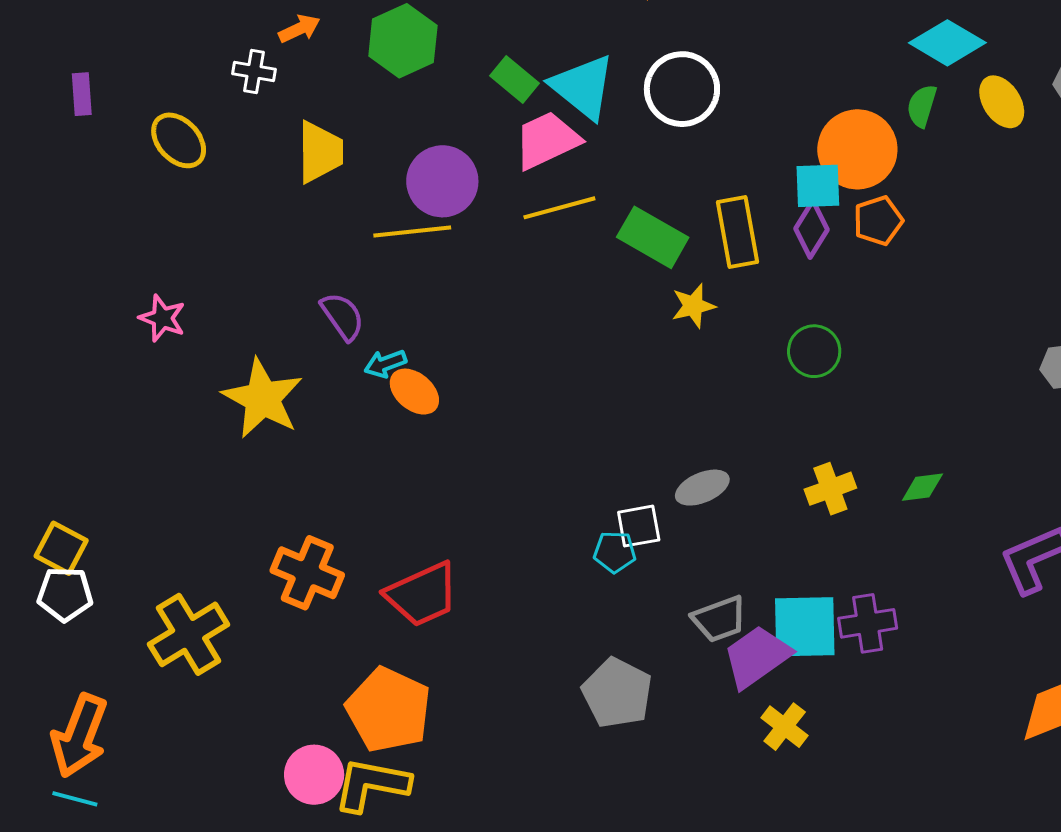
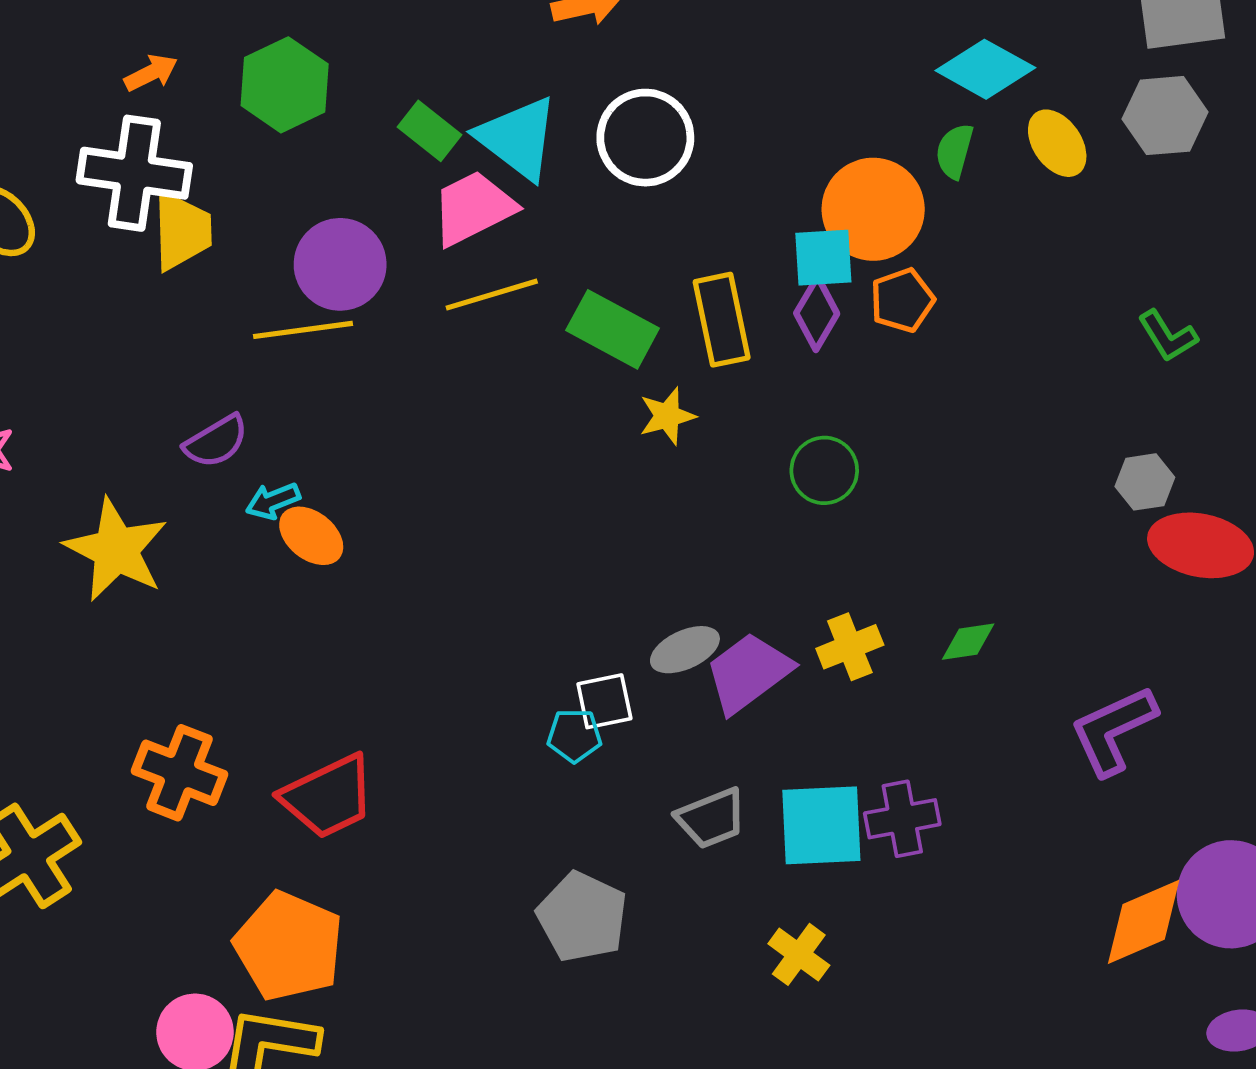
white cross: (254, 71) -> (134, 173), moved, size x2.0
purple semicircle: (342, 316) -> (216, 441), turned 96
purple trapezoid: (757, 657) -> (748, 673), moved

